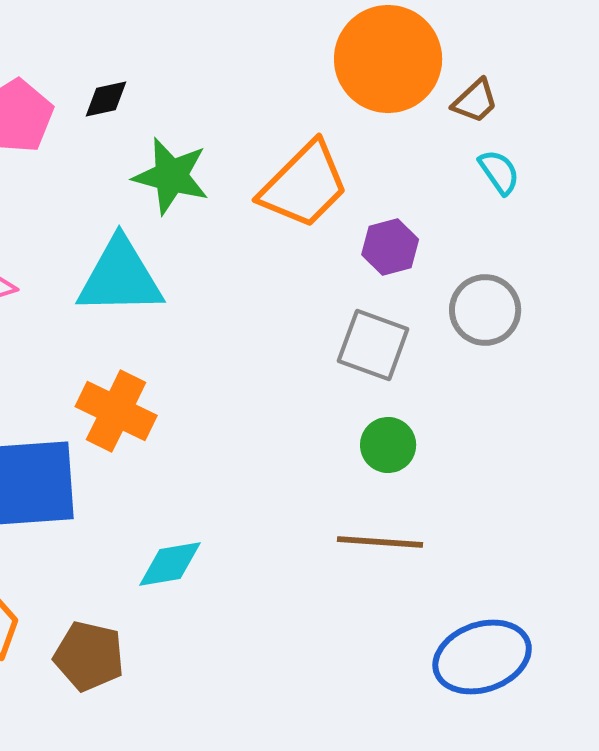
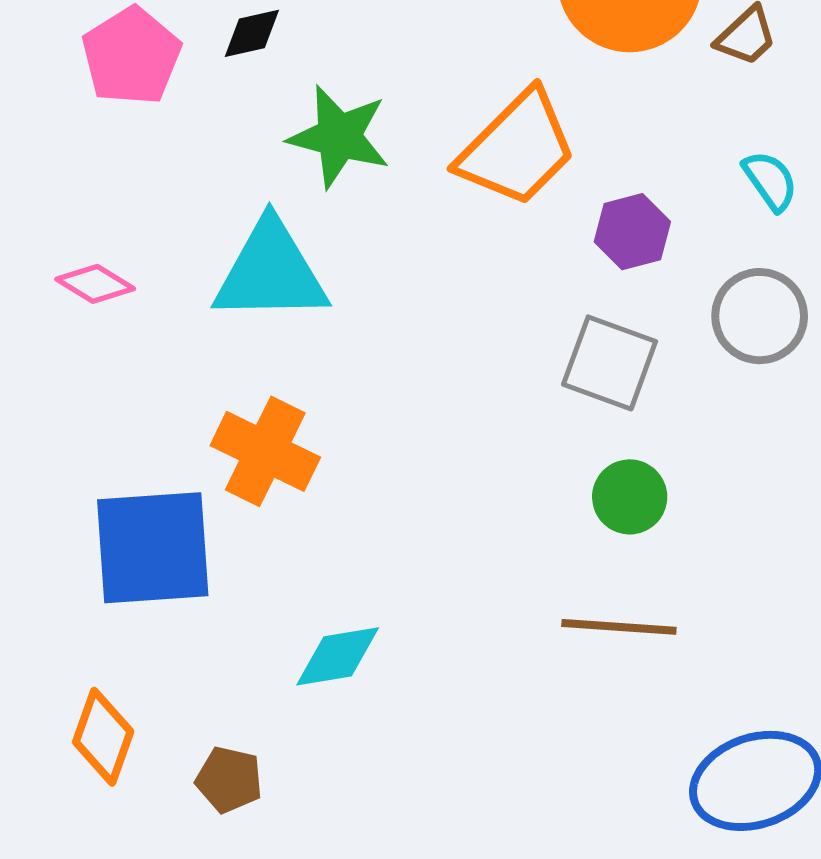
cyan semicircle: (499, 172) -> (770, 181), moved
brown pentagon: (89, 656) -> (229, 780), size x0.7

